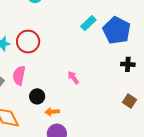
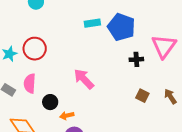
cyan rectangle: (88, 23) -> (92, 23), turned 42
pink arrow: (73, 78) -> (84, 79), size x1.6

